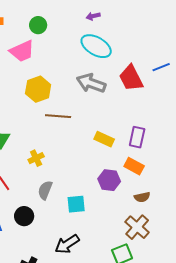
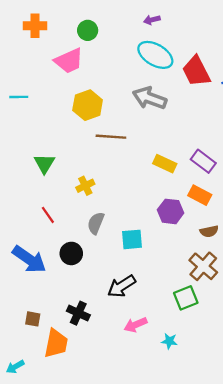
red trapezoid: (131, 78) -> (196, 71), moved
purple rectangle: (137, 137) -> (203, 161), turned -65

